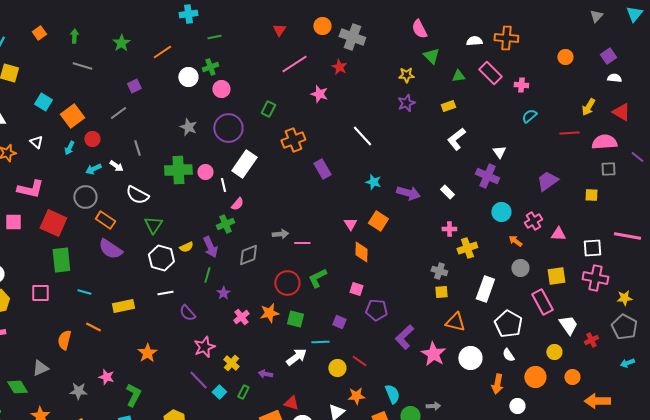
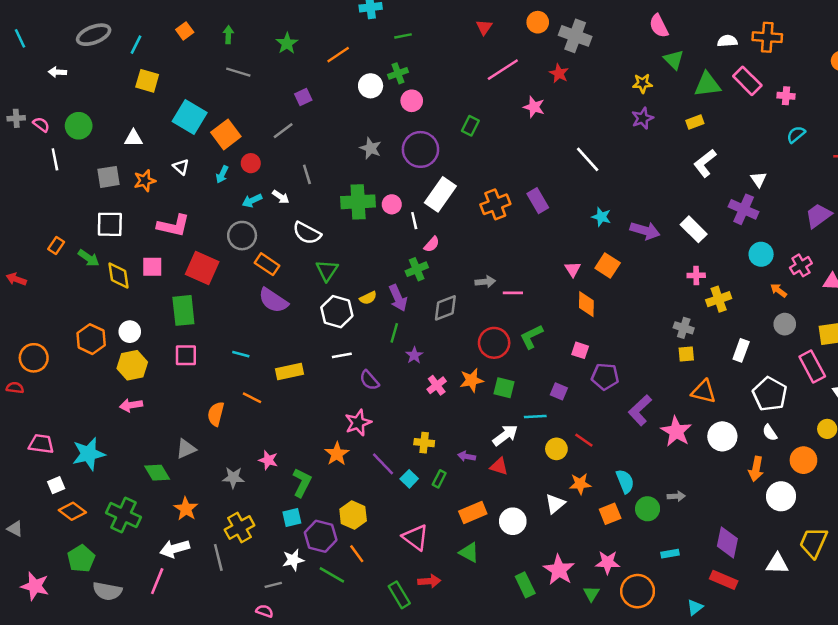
green triangle: (458, 76) -> (707, 85), size x1.6
cyan square: (43, 102) -> (190, 117), size x1.5
orange cross: (293, 140) -> (495, 204), moved
white rectangle: (447, 192) -> (694, 229), size x1.5
green rectangle: (61, 260) -> (183, 310), moved
white rectangle: (485, 289) -> (741, 350), size x0.7
pink star: (204, 347) -> (358, 423), moved
orange star: (147, 353) -> (337, 454), moved
yellow cross: (231, 363) -> (424, 443), turned -35
red triangle: (291, 403) -> (499, 466), moved
white circle: (517, 406) -> (781, 496), size x1.5

